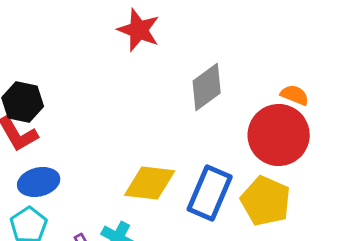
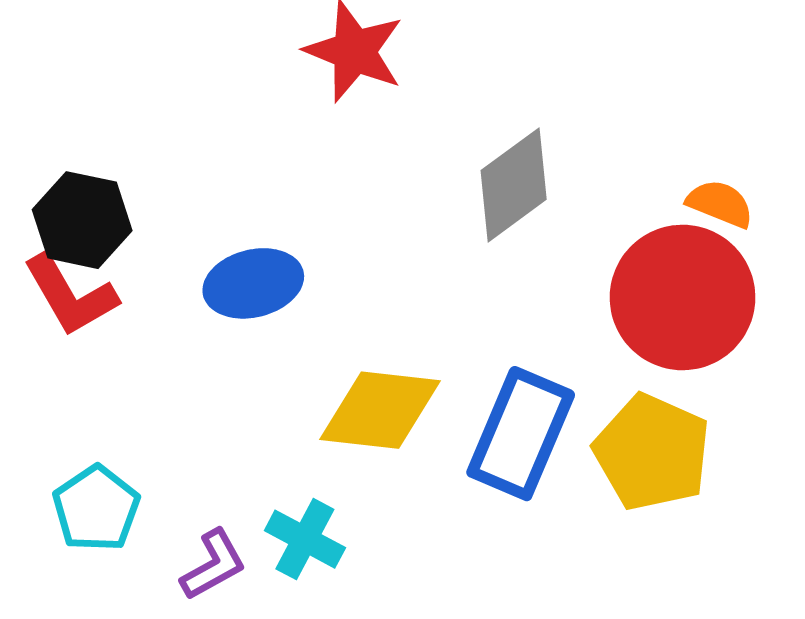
blue ellipse: (39, 182) -> (253, 283), moved

